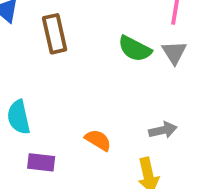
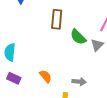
brown rectangle: (55, 34) -> (57, 19), moved

